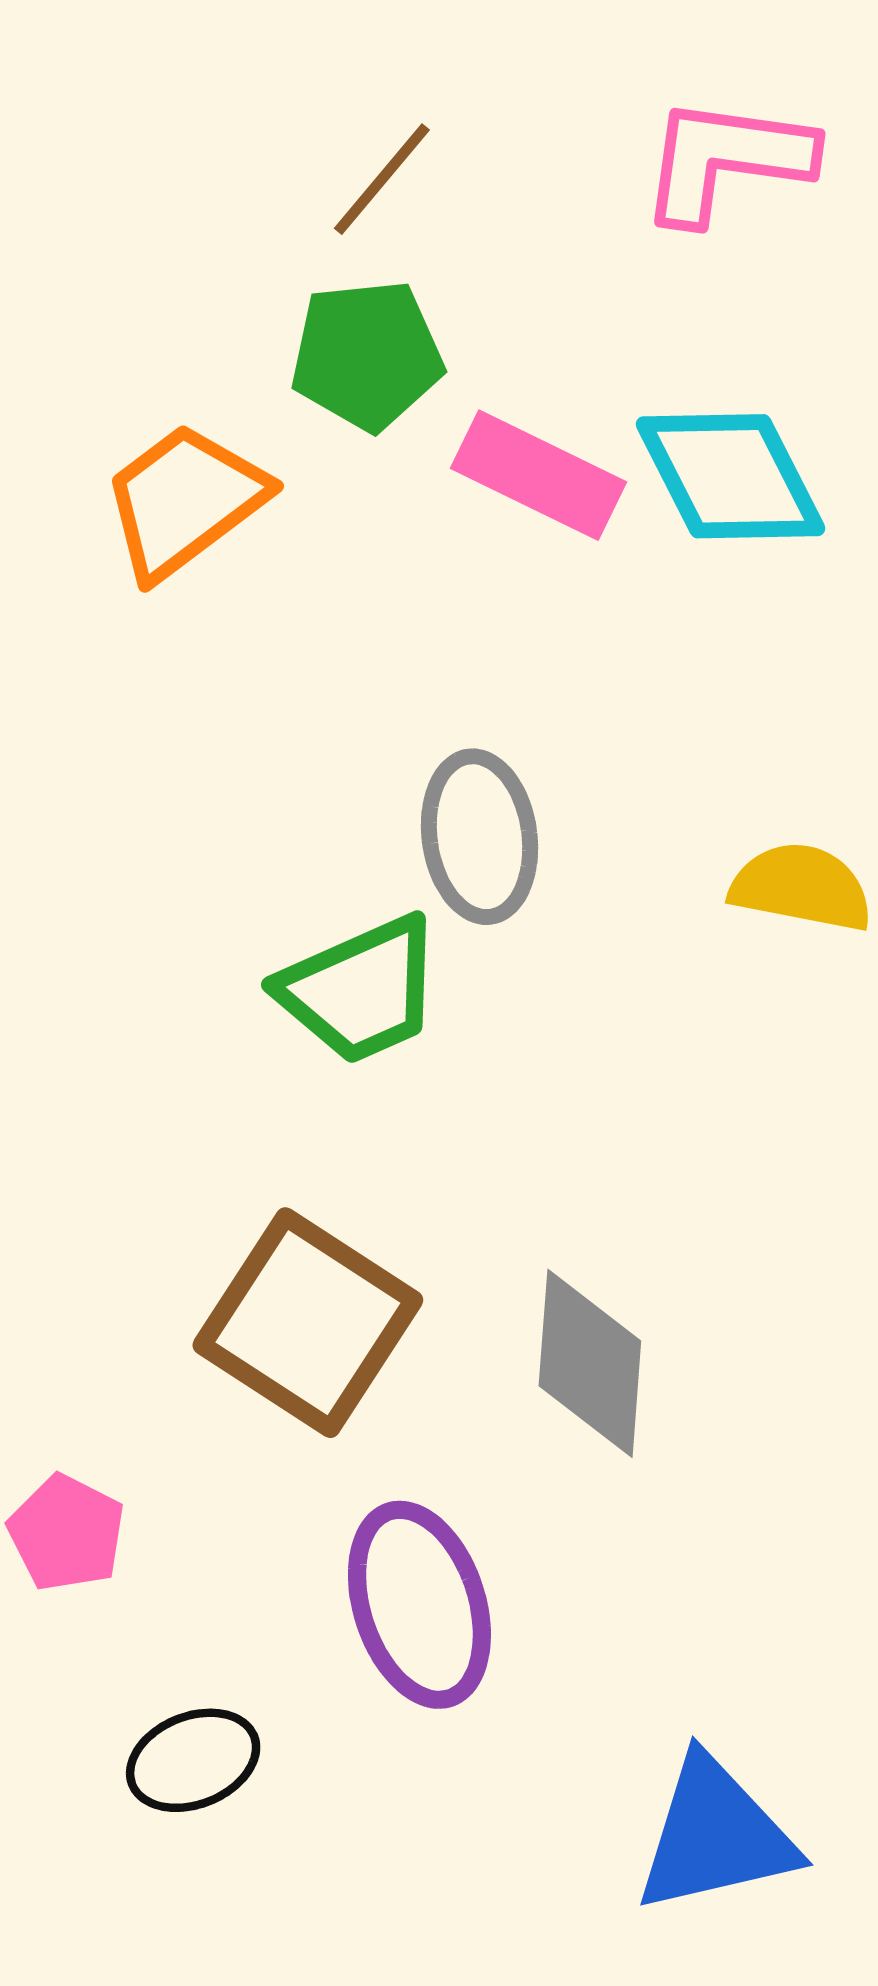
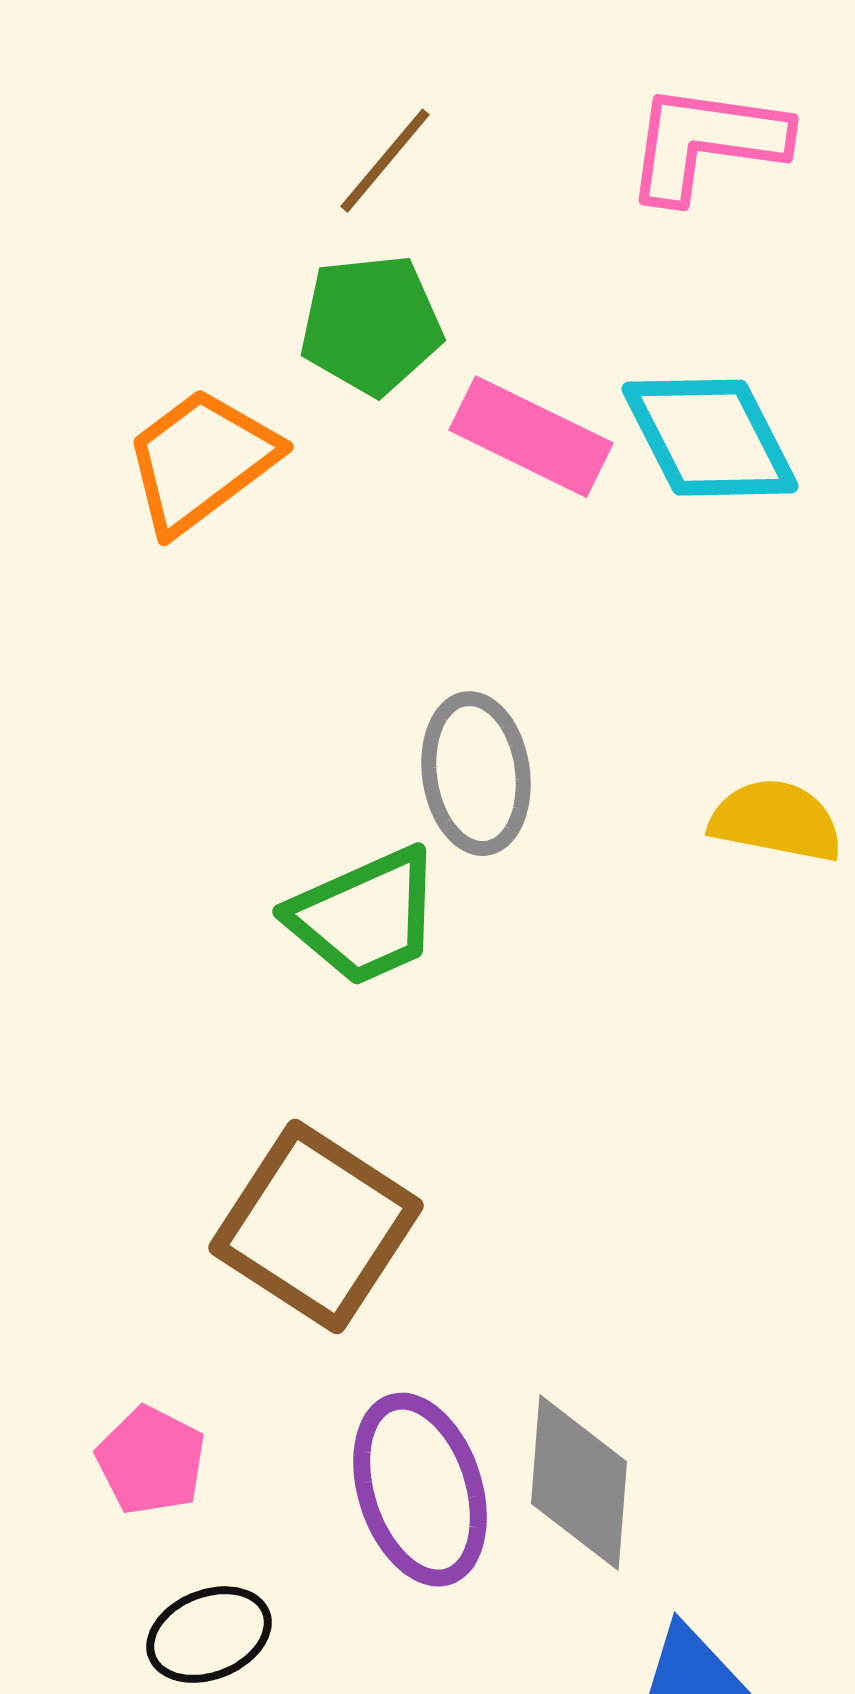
gray diamond: (590, 1363) -> (579, 1483), moved
pink pentagon: (67, 1533) -> (151, 1461), moved

